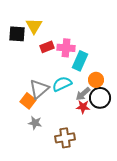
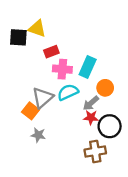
yellow triangle: (34, 26) -> (37, 29), turned -42
pink cross: (66, 48) -> (62, 69), moved
black circle: (100, 98) -> (110, 126), moved
brown cross: (65, 138) -> (95, 151), moved

